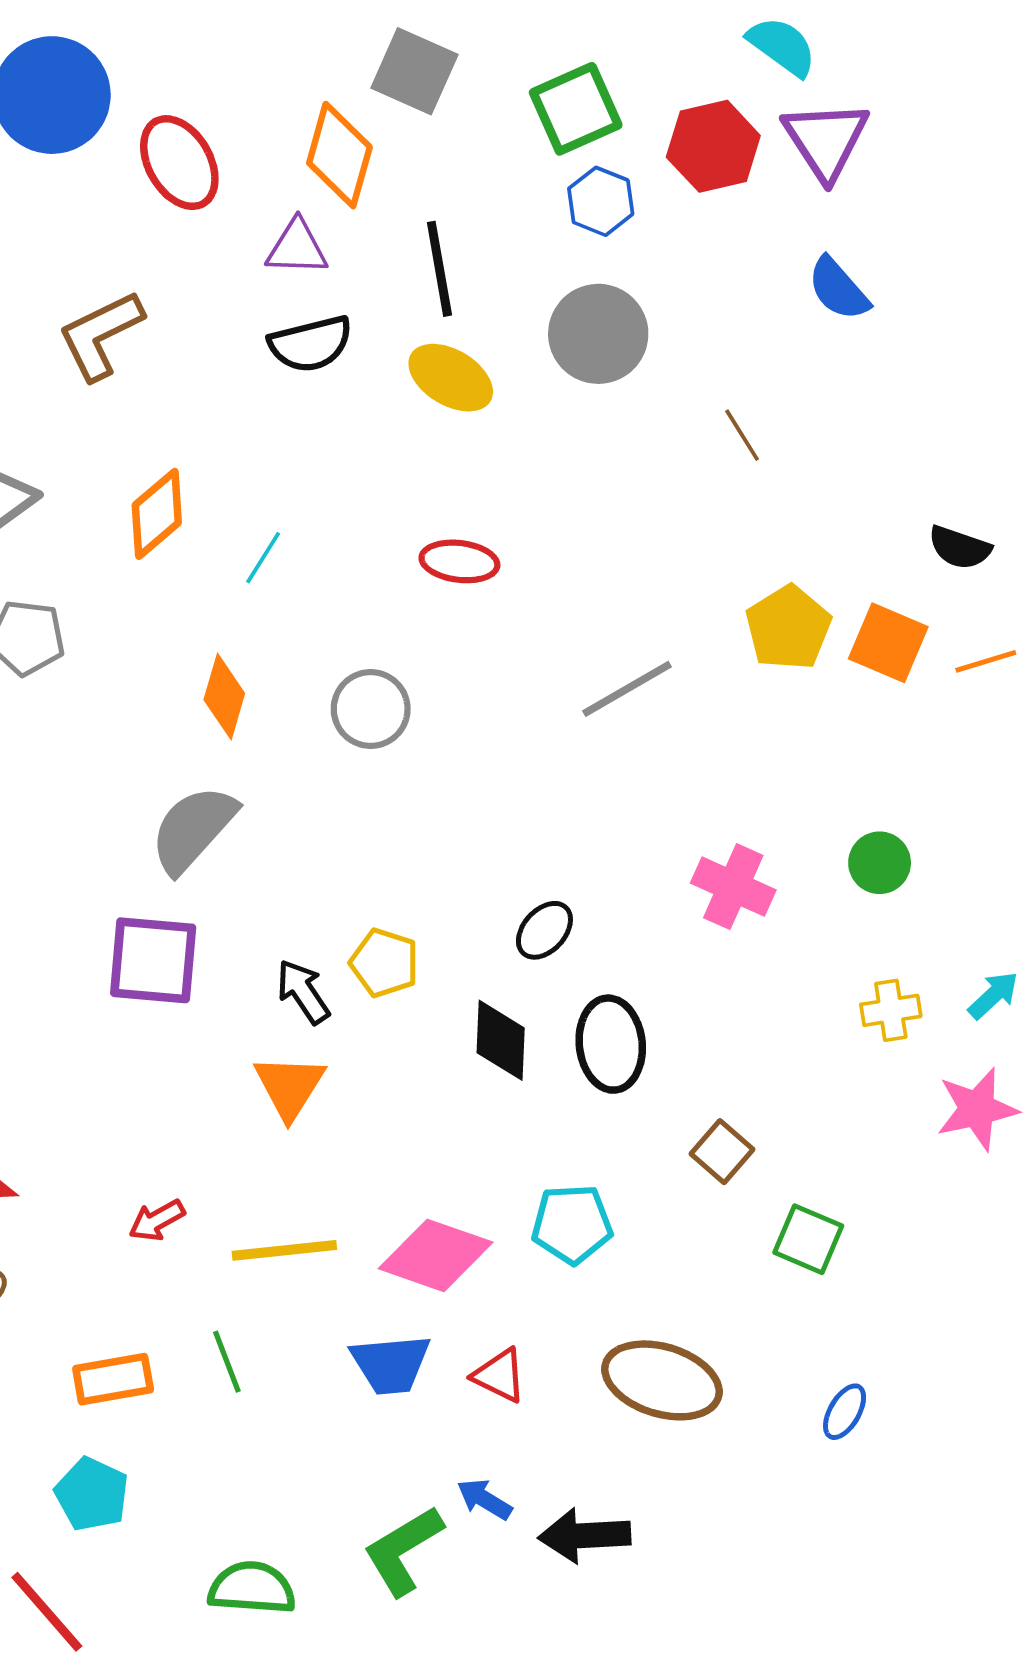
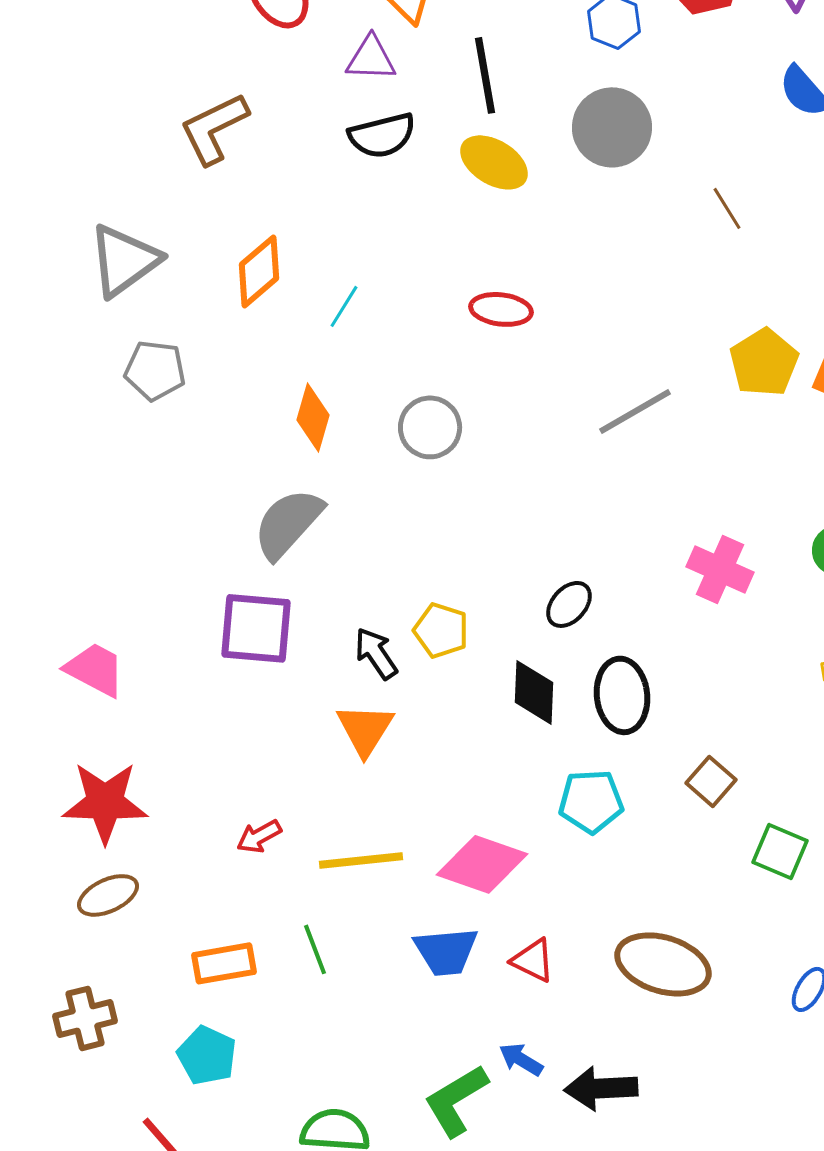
cyan pentagon: (572, 1224) -> (591, 801), moved

